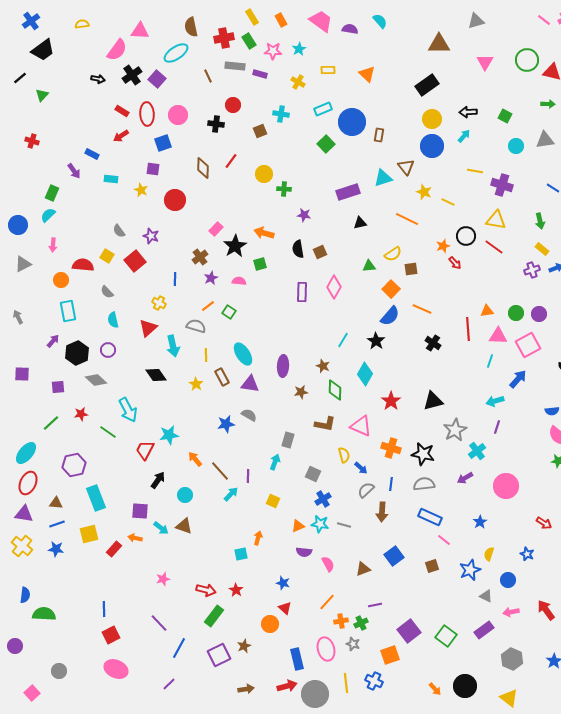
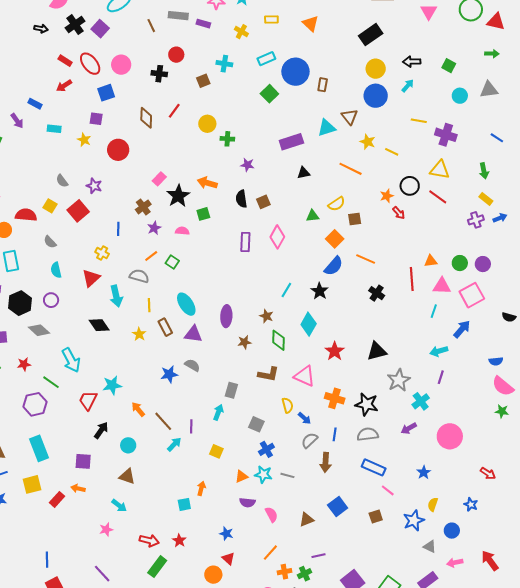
red ellipse: (147, 114) -> (90, 64), turned -35
purple hexagon: (74, 465) -> (35, 404), moved
cyan arrow: (161, 528) -> (119, 505), moved

